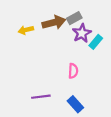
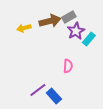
purple line: (41, 97) -> (38, 90), turned -30
blue rectangle: (75, 104) -> (54, 96), moved

